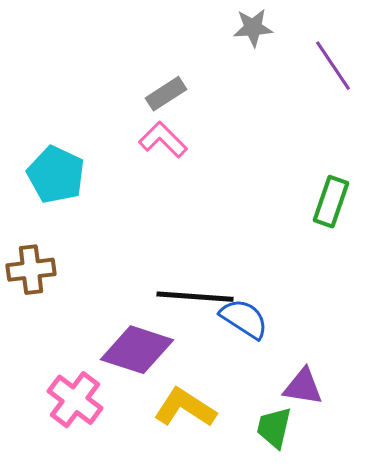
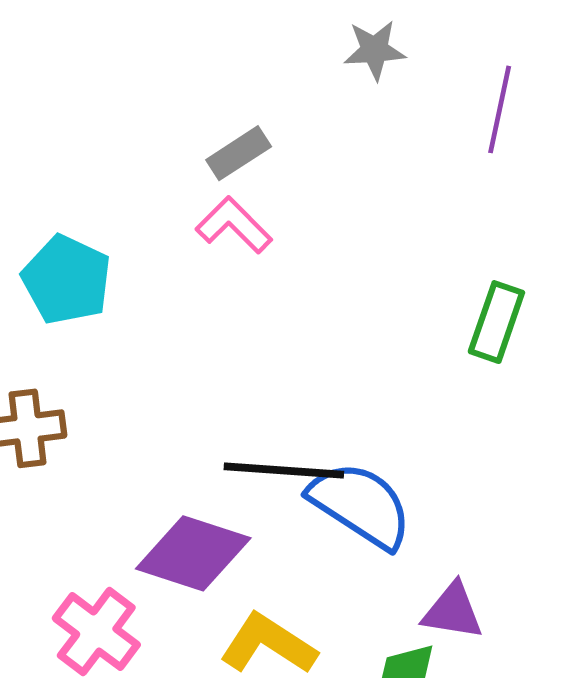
purple line: (333, 66) -> (500, 109), turned 46
blue semicircle: (244, 319) -> (360, 505), size x1.4

